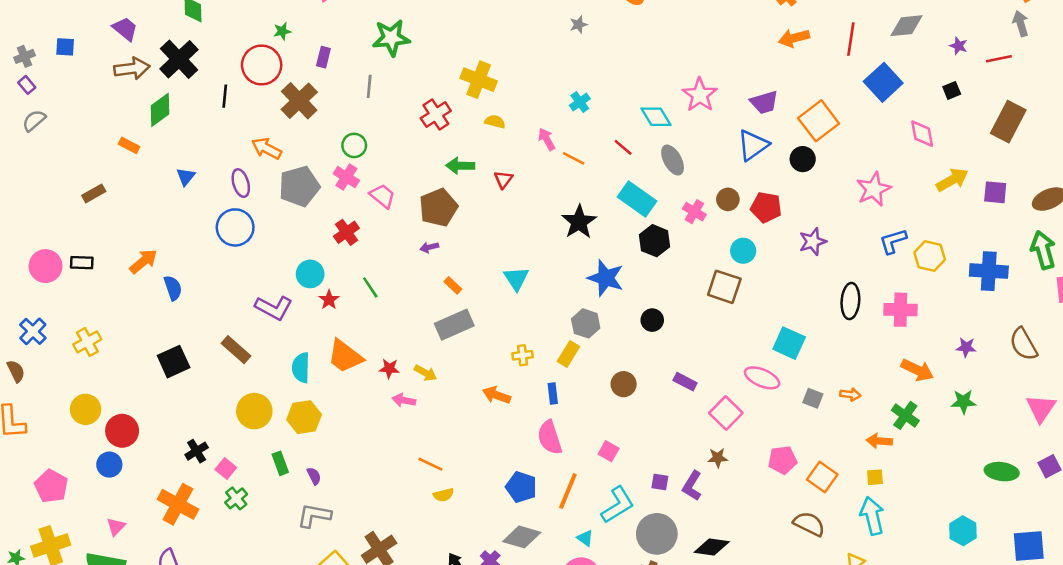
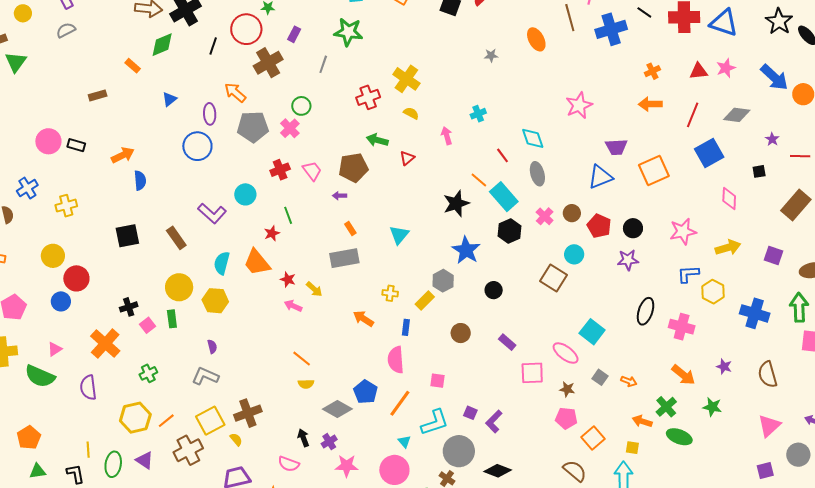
pink star: (700, 95) -> (579, 105), moved
orange line: (574, 158) -> (479, 180), moved
black circle: (803, 159) -> (633, 228), moved
yellow arrow: (952, 180) -> (728, 248), moved
pink trapezoid: (382, 196) -> (312, 171), moved
red star: (329, 300) -> (272, 233), moved
pink square: (726, 413) -> (532, 373), turned 30
pink square: (609, 451) -> (437, 381), turned -35
brown star: (718, 458) -> (567, 389), moved
green rectangle: (280, 463) -> (172, 319), moved
green ellipse: (1002, 472) -> (679, 437), moved
green cross: (236, 498) -> (148, 373), moved
gray diamond: (522, 537) -> (337, 409), moved

